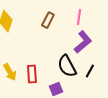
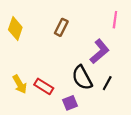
pink line: (79, 17) -> (115, 20), moved
red rectangle: (32, 74) -> (44, 86), turned -54

